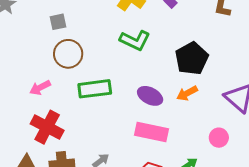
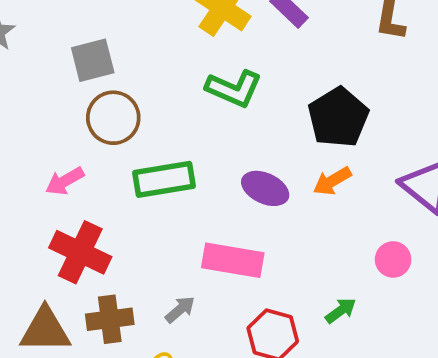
gray square: (58, 22) -> (93, 60), size x1.4
pink rectangle: (152, 132) -> (233, 260), moved

